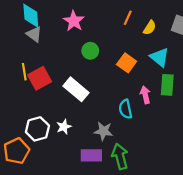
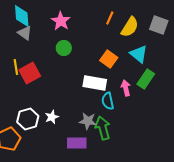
yellow semicircle: (150, 28) -> (130, 27), size x1.5
green circle: (90, 51) -> (64, 48), moved
green rectangle: (167, 85) -> (146, 79), turned 30
white rectangle: (76, 89) -> (95, 83), moved, turned -30
green arrow: (120, 156) -> (103, 128), moved

